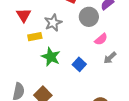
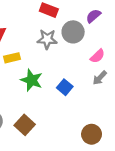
gray star: (53, 23) -> (47, 39), moved, turned 30
pink semicircle: (101, 39) -> (97, 56), moved

